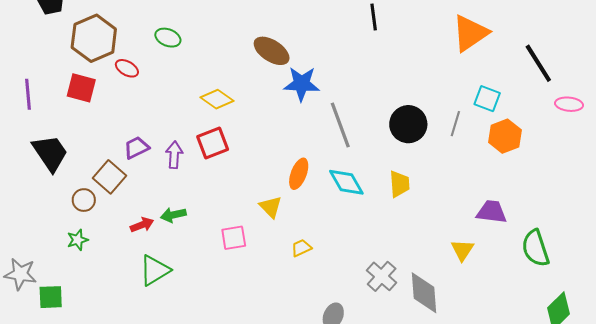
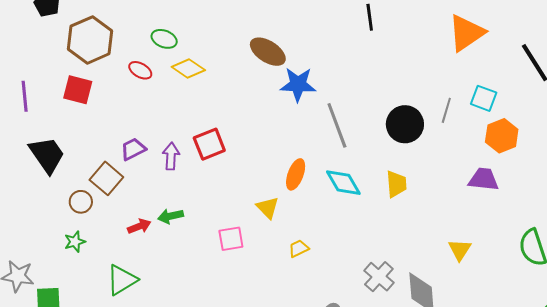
red ellipse: (127, 68) -> (140, 70), moved
yellow diamond: (217, 99) -> (188, 69), moved
gray line: (455, 124) -> (446, 110), moved
purple trapezoid: (492, 212) -> (484, 179), moved
green triangle: (155, 270) -> (122, 280), moved

